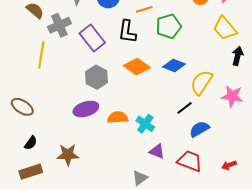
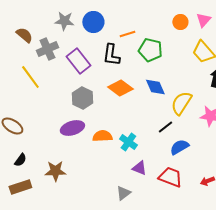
green pentagon: (169, 26) -> (150, 50), turned 30
yellow line: (41, 55) -> (30, 77), turned -45
blue diamond: (174, 66) -> (155, 87), turned 45

